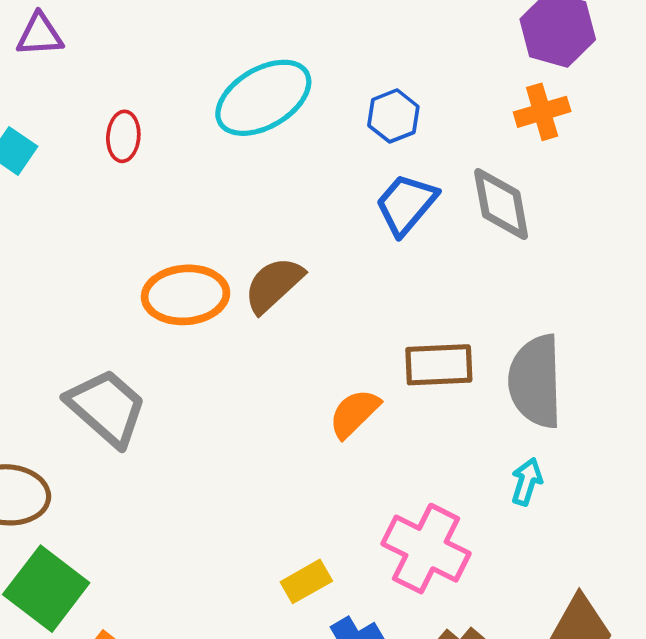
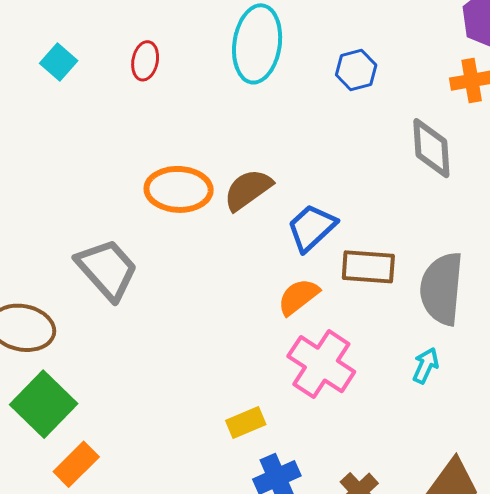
cyan ellipse: (263, 98) -> (257, 44), turned -58
blue trapezoid: (406, 204) -> (312, 228), moved
pink cross: (426, 549) -> (321, 364), moved

